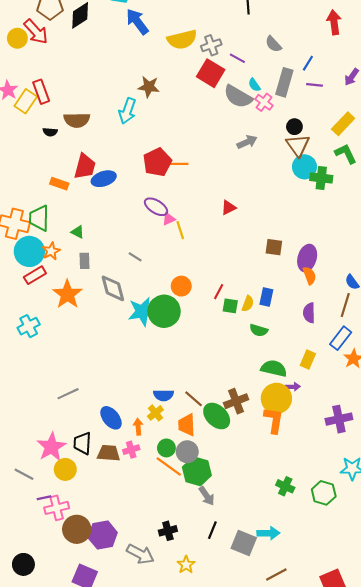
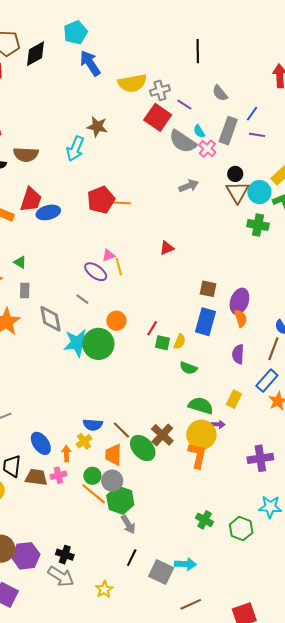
cyan circle: (304, 167) -> (259, 192), moved
purple ellipse: (156, 207) -> (96, 272), moved
gray line: (135, 257) -> (82, 299), moved
blue rectangle: (266, 297) -> (206, 322), moved, size x1.5
brown cross: (236, 401) -> (162, 435), turned -30
black cross: (168, 531) -> (65, 555), moved, turned 30

